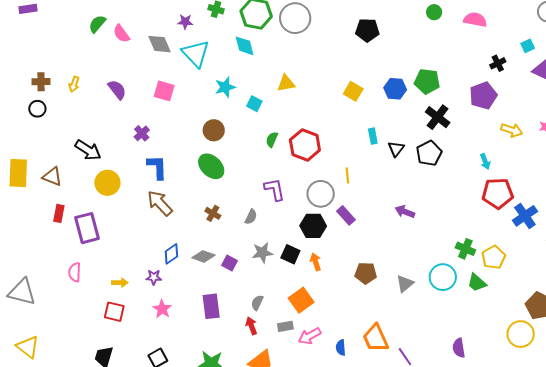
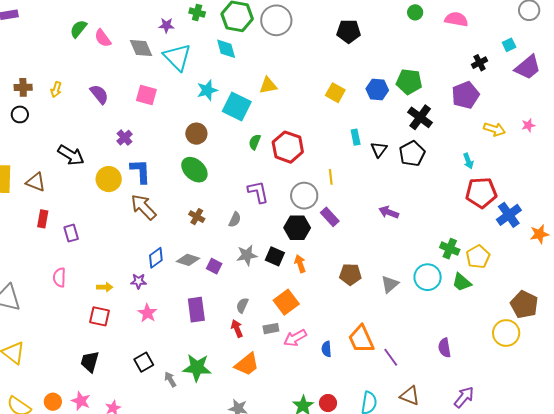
cyan square: (254, 104) -> (237, 106), size x1.8
yellow circle: (107, 183) -> (109, 179), moved
purple rectangle: (87, 228) -> (71, 233), size x0.6

